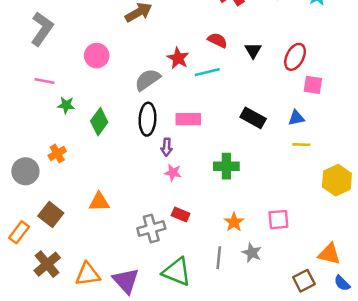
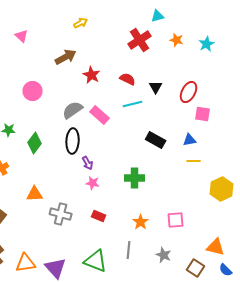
red star: (178, 58) -> (92, 75), moved
cyan line: (207, 72) -> (133, 104), moved
pink rectangle: (188, 119) -> (100, 115), moved, turned 42
purple arrow: (167, 147) -> (88, 163), turned -32
orange triangle: (99, 202) -> (35, 194), moved
gray cross: (151, 228) -> (61, 214), moved, turned 30
gray star: (252, 253) -> (164, 255), moved
brown square: (304, 281) -> (196, 268), turned -30

